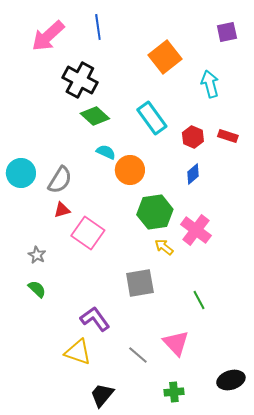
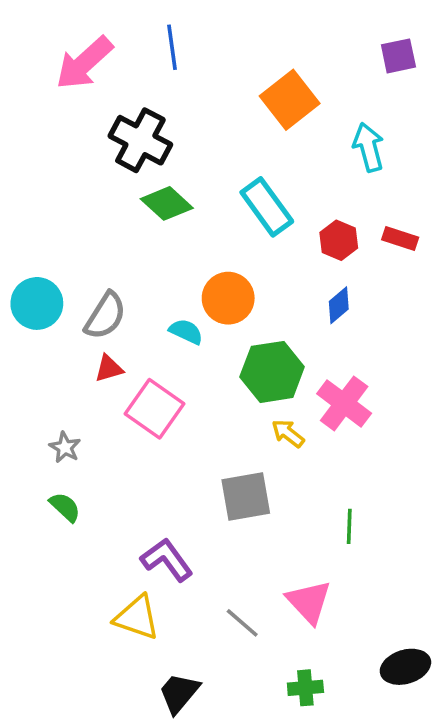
cyan semicircle: (106, 152) -> (186, 332), moved
green line: (199, 300) -> (349, 526), turned 30

